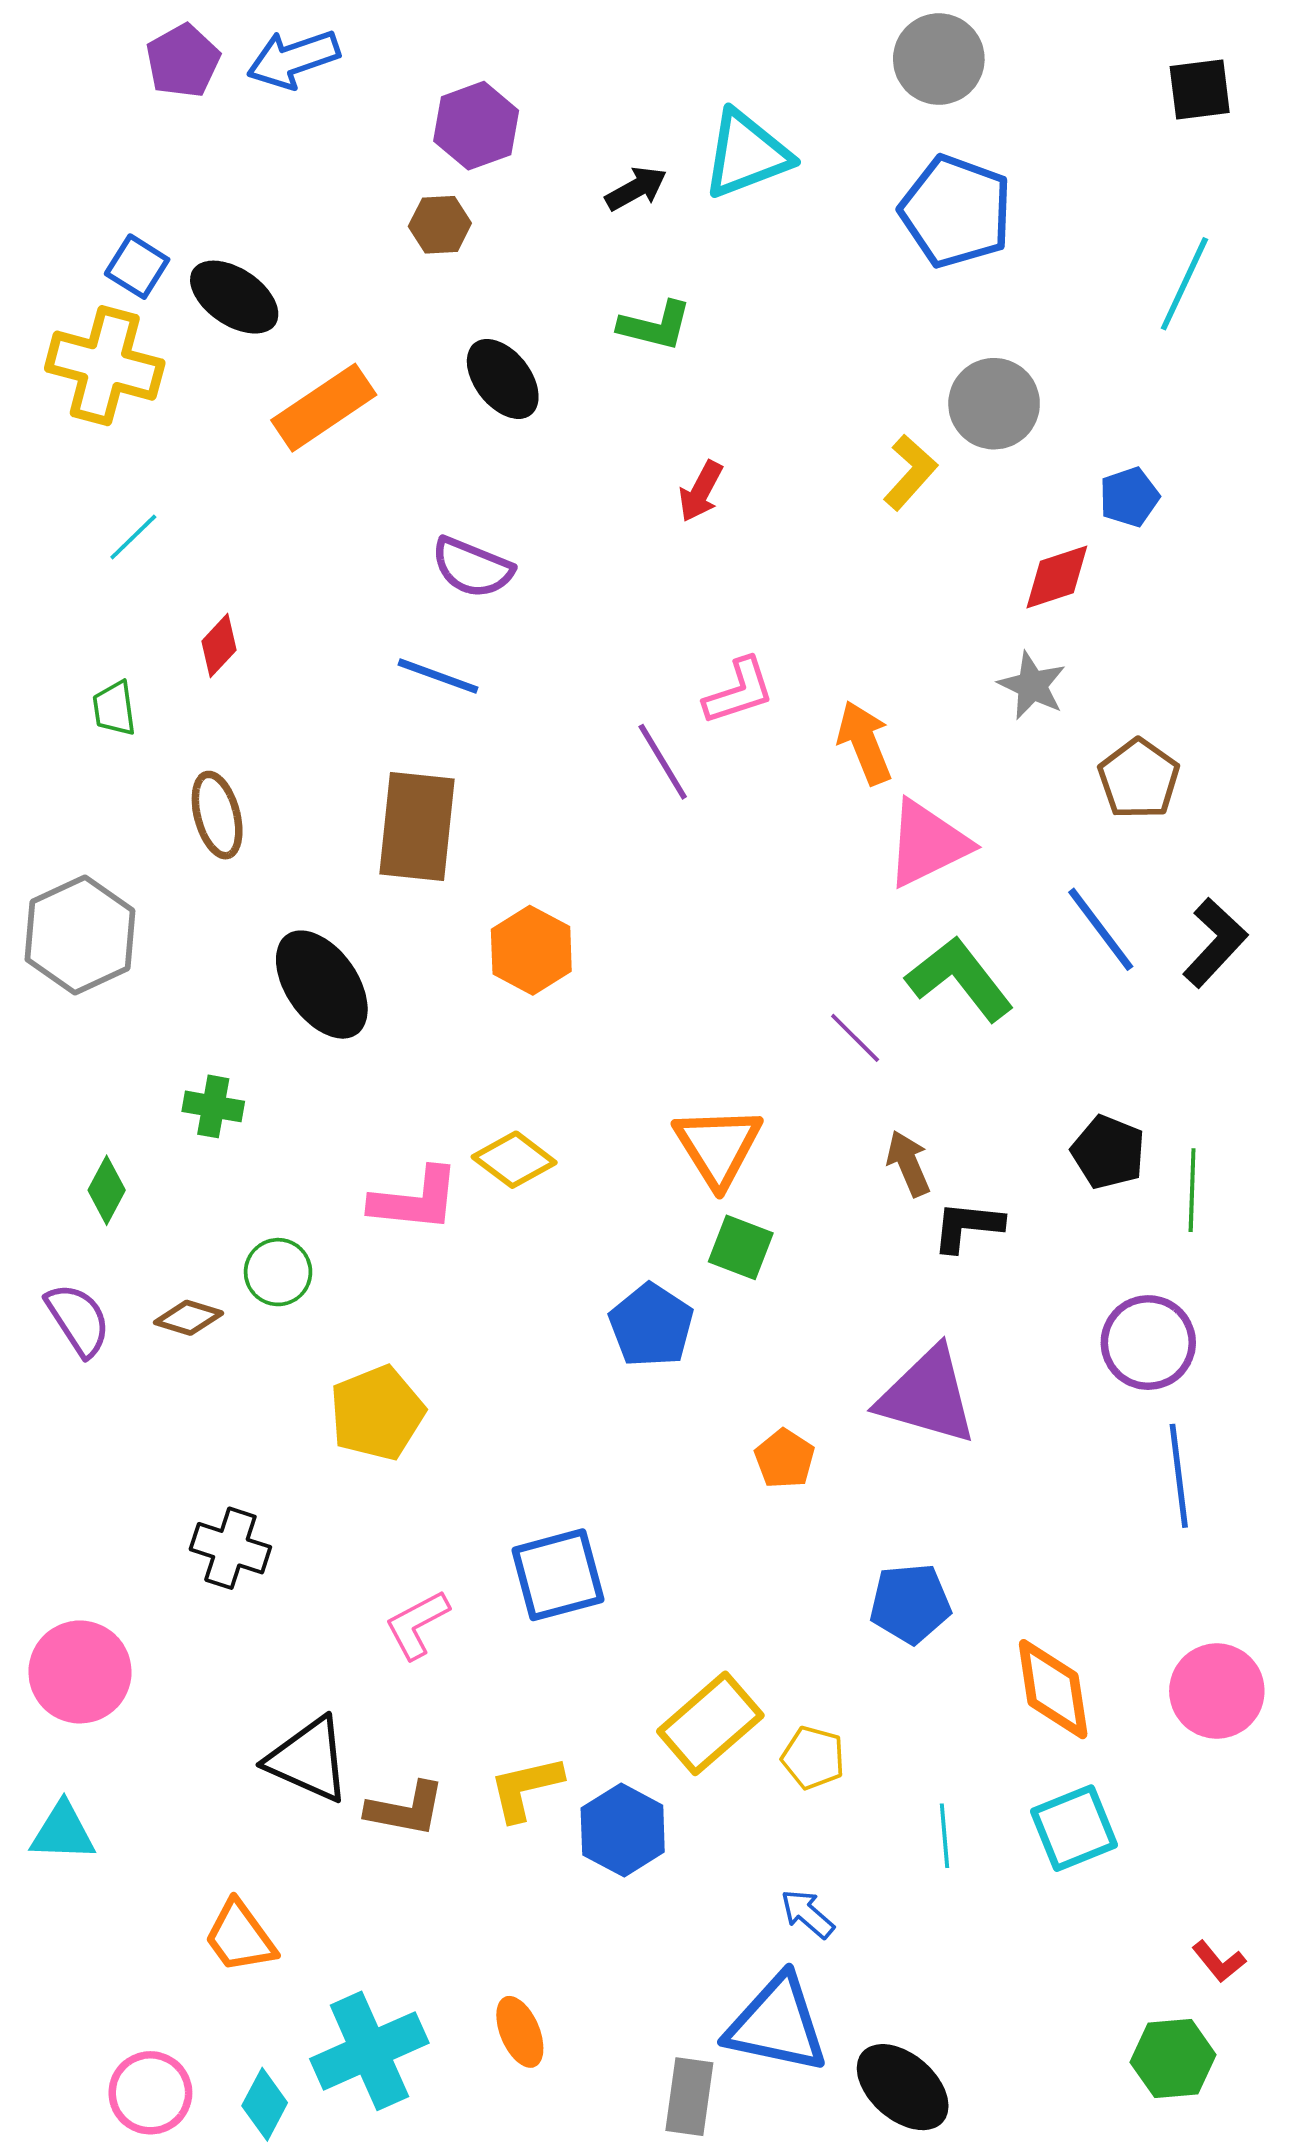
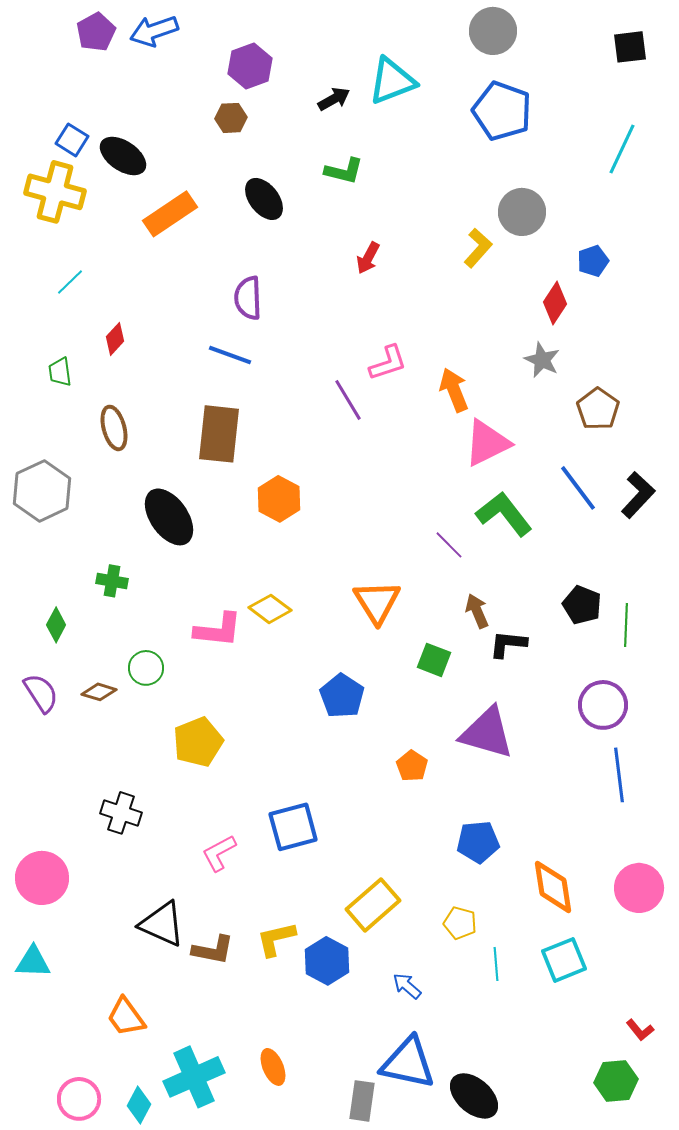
purple semicircle: (472, 567) -> (248, 298), turned 66
red diamond: (1057, 577) -> (555, 303), turned -39
green square: (741, 1247) -> (434, 660), moved
yellow pentagon: (813, 1758) -> (460, 923), moved
blue arrow: (807, 1914) -> (407, 986), moved

